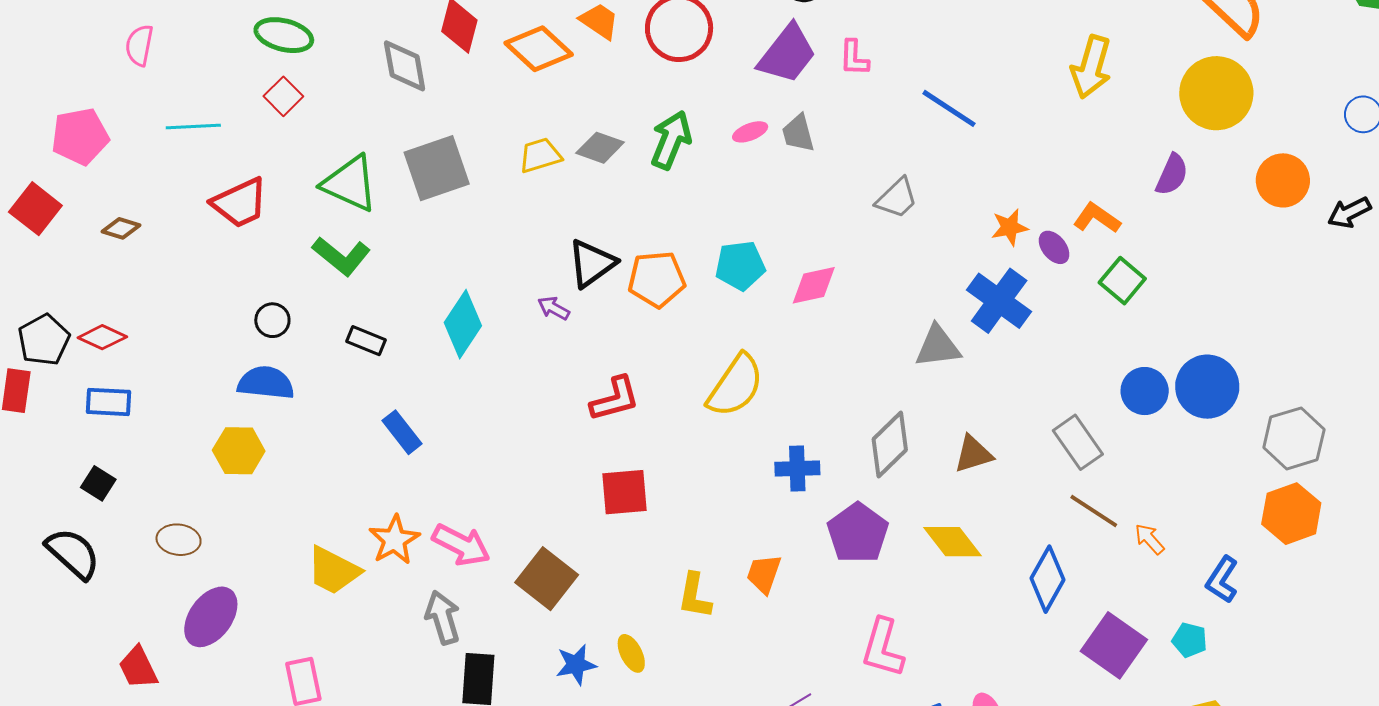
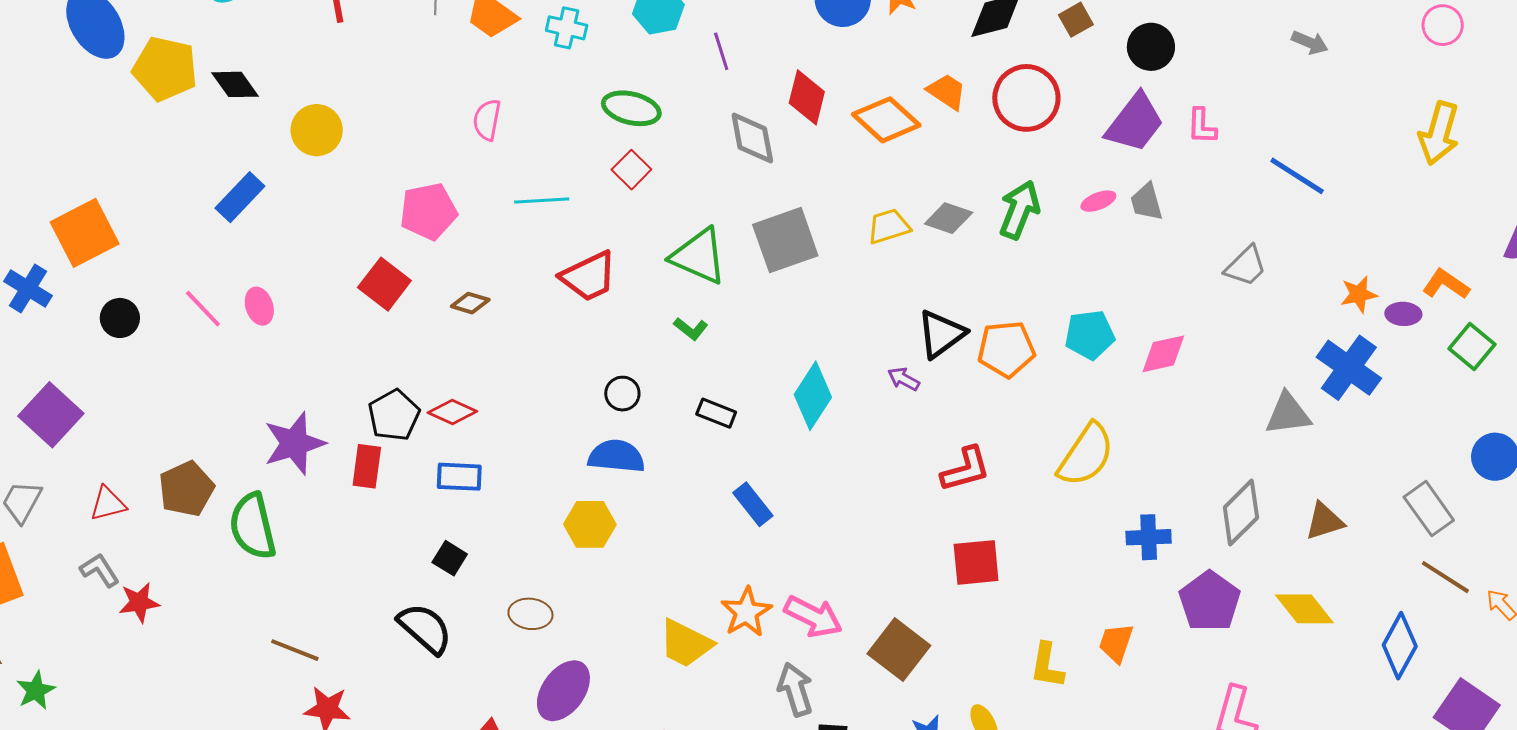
purple ellipse: (1054, 247) -> (1403, 314), turned -48
green L-shape: (341, 256) -> (691, 329), size x0.6

